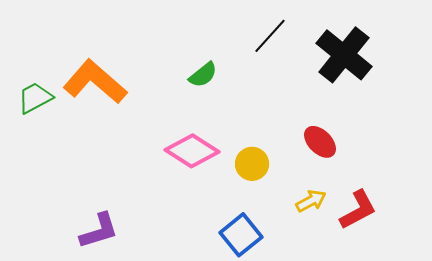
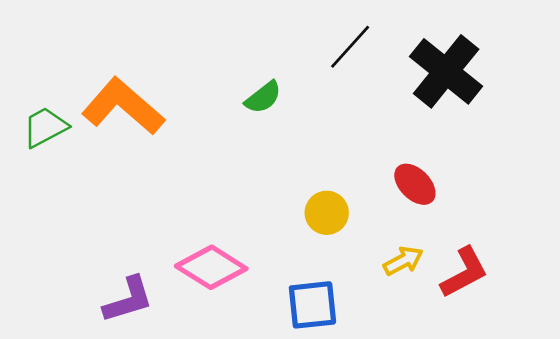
pink diamond: (192, 151) -> (211, 267), moved
blue square: (241, 235) -> (312, 305), turned 33

